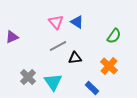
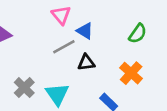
blue triangle: (77, 22) -> (85, 31), moved

